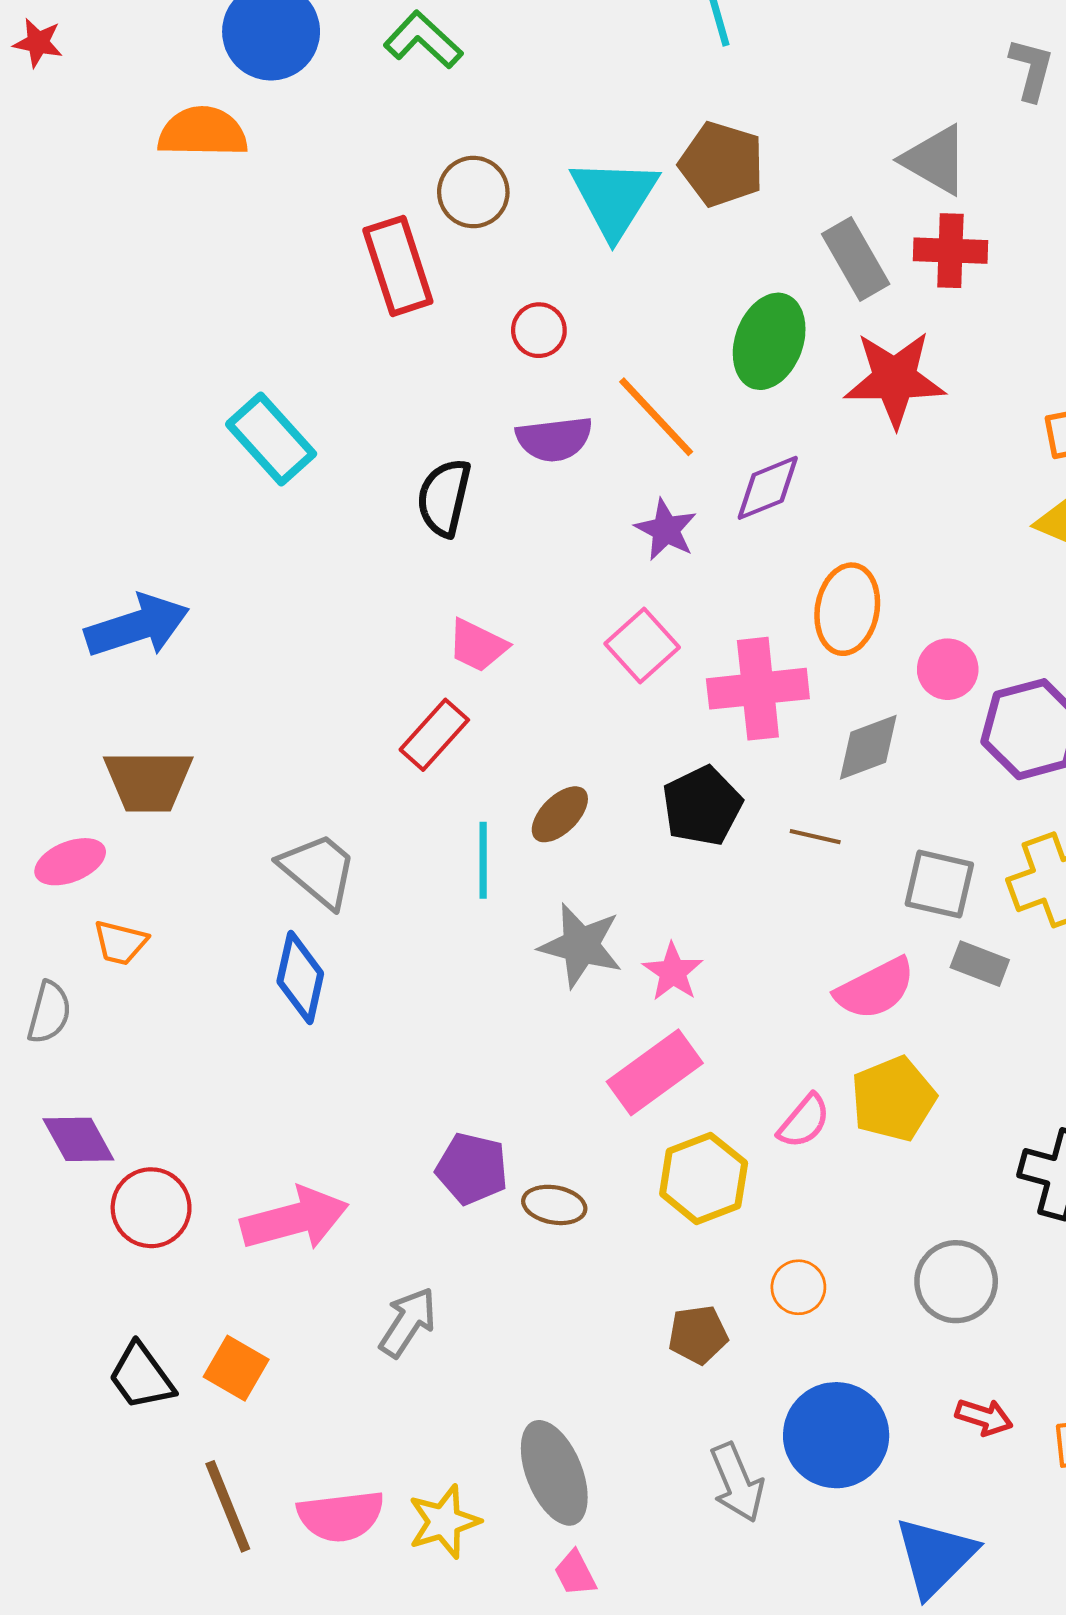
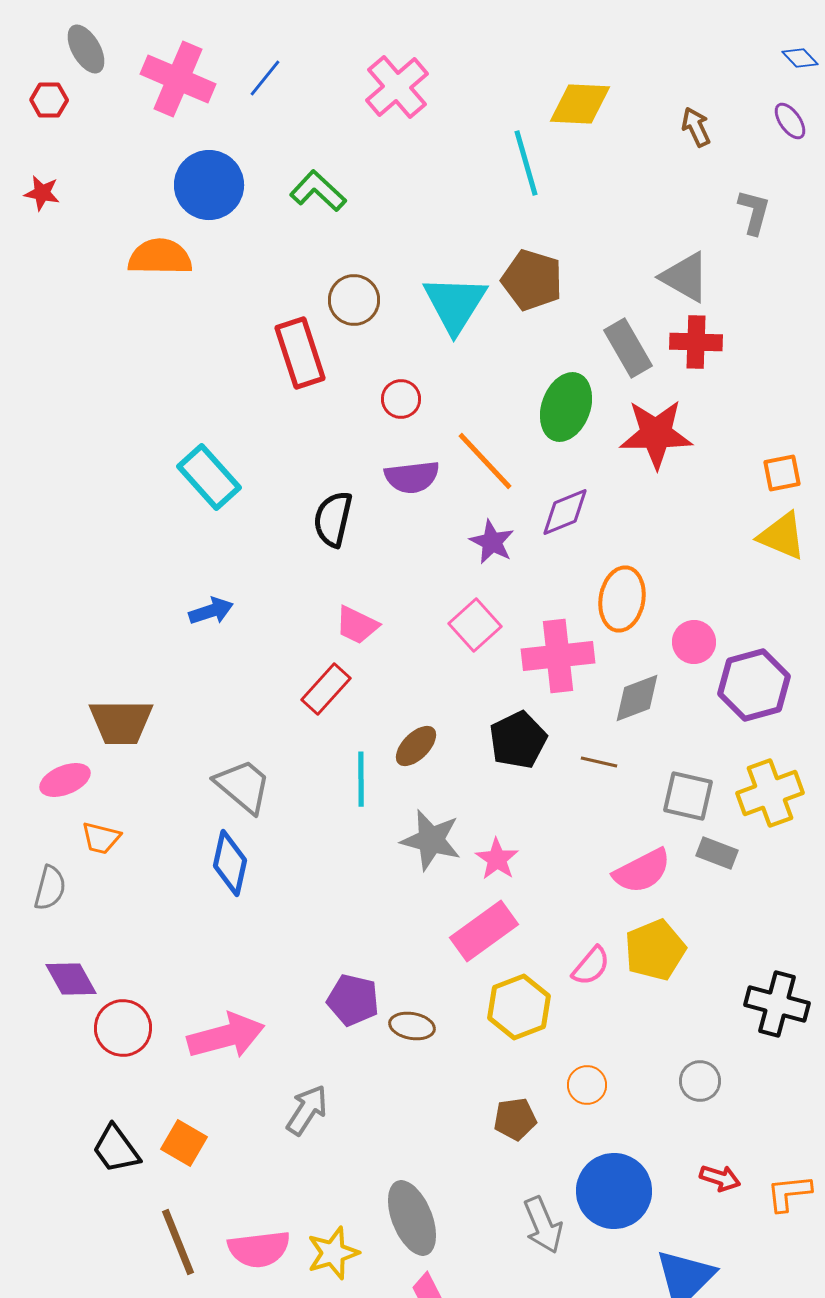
blue arrow: (137, 626) -> (211, 611), moved, size x0.6
gray circle: (956, 1282) -> (700, 1081), size x0.7

